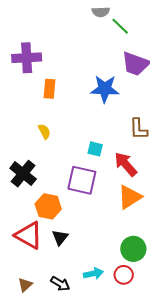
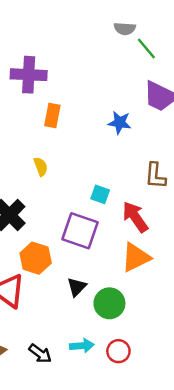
blue star: (105, 89) -> (120, 123), size x0.7
black triangle: (60, 237) -> (77, 287), moved
green circle: (133, 249) -> (109, 303), moved

